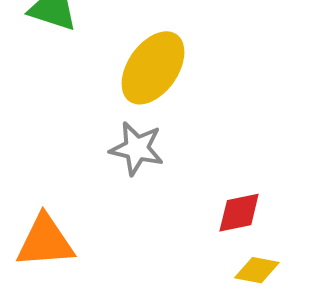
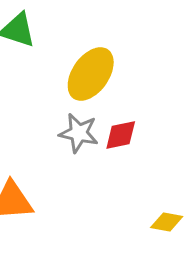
red diamond: (239, 213) -> (121, 135), moved

